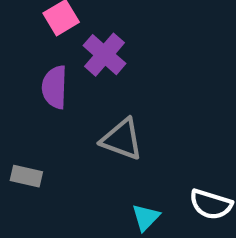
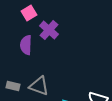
gray triangle: (122, 139) -> (39, 86), moved

